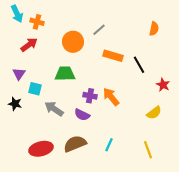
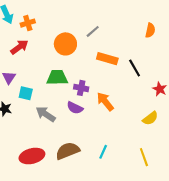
orange cross: (37, 22) -> (28, 23), turned -32
purple cross: (90, 96) -> (81, 88), moved
purple semicircle: (82, 115) -> (75, 108), moved

